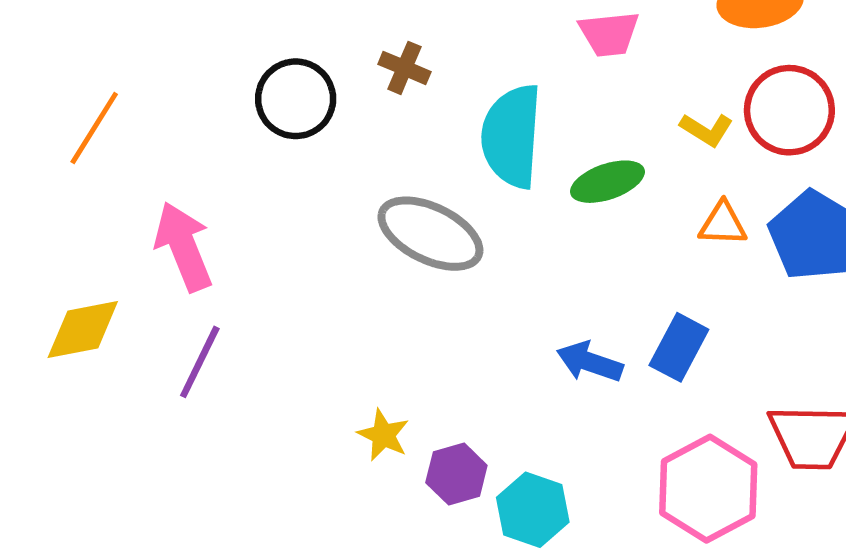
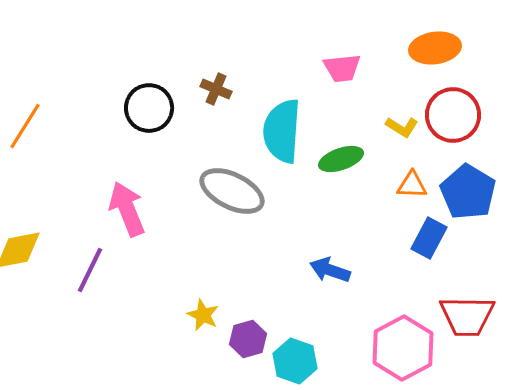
pink arrow: (184, 247) -> (127, 209), moved
blue rectangle: (679, 347) -> (429, 238), moved

